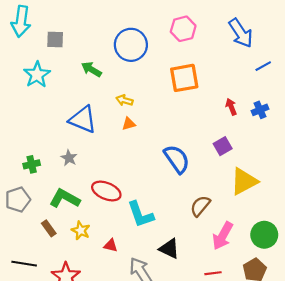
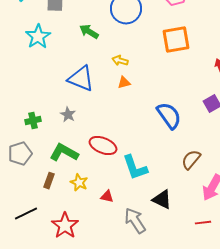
brown rectangle: (49, 228) -> (49, 181), turned 56
black line: (24, 264) -> (26, 214), turned -35

